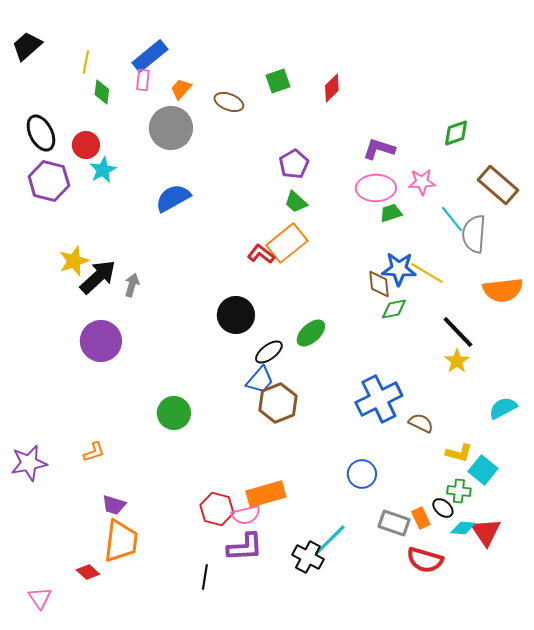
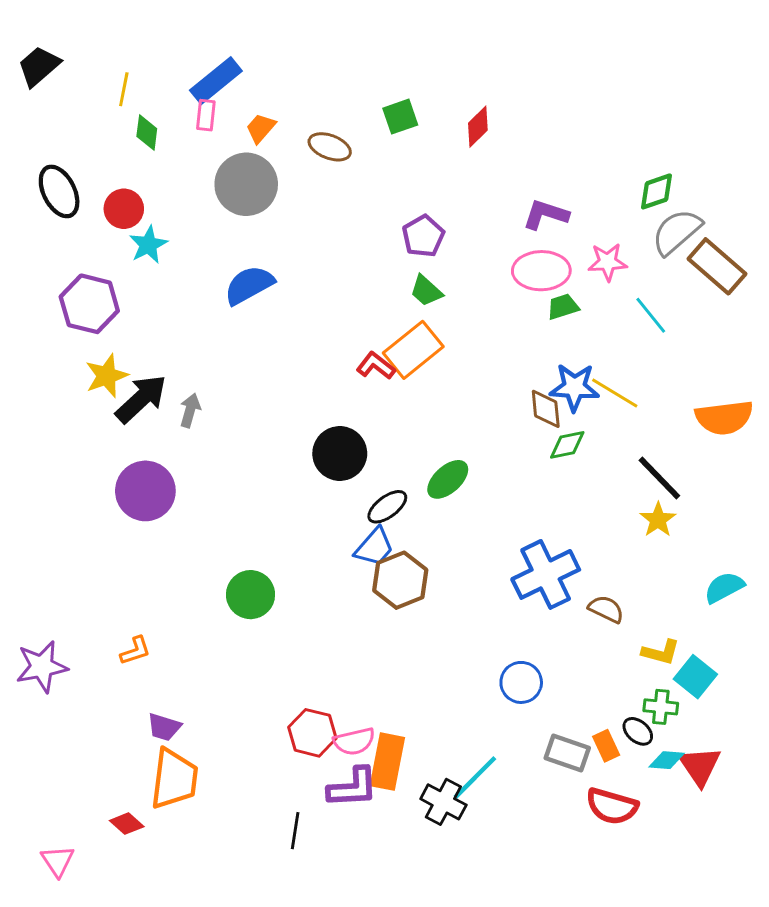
purple hexagon: (49, 181) -> (89, 304), moved
gray semicircle: (474, 234) -> (677, 232), moved, turned 45
orange rectangle: (266, 494) -> (387, 762), moved, turned -63

